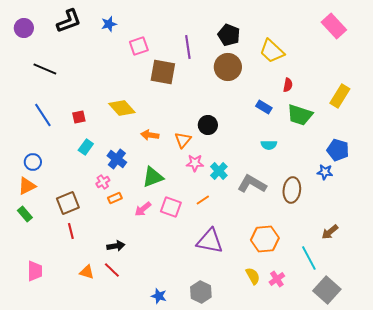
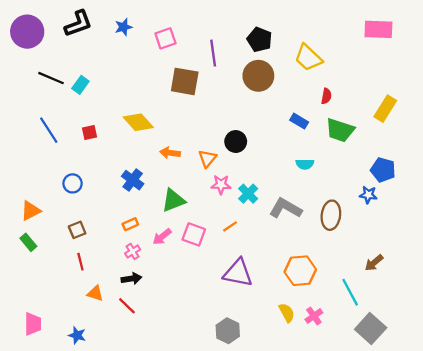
pink rectangle: (334, 26) -> (378, 29), turned -45
purple circle: (24, 28) -> (27, 32), size x1.5
pink square: (139, 46) -> (165, 38), moved
cyan rectangle: (86, 147) -> (80, 85), moved
blue circle: (33, 162) -> (73, 183), moved
pink cross: (103, 182) -> (133, 251), moved
brown square: (68, 203) -> (77, 230), size x0.7
pink trapezoid: (35, 271) -> (33, 324), moved
orange triangle: (87, 272) -> (95, 293), moved
blue star: (159, 296) -> (77, 335), moved

